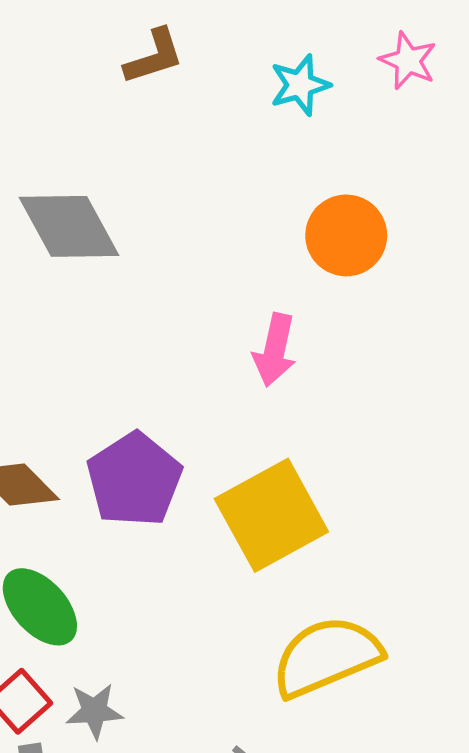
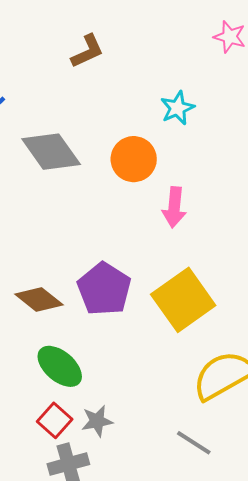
cyan star: (300, 85) -> (177, 108), moved
orange circle: (346, 235) -> (134, 159), moved

